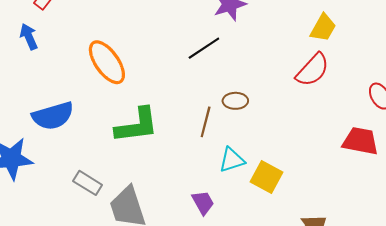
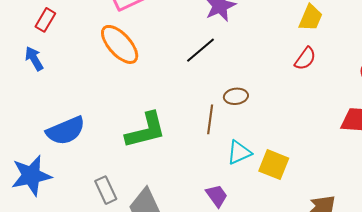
orange ellipse: (107, 62) -> (120, 44), moved
red semicircle: (313, 70) -> (305, 59), size x0.7
gray rectangle: (88, 183) -> (106, 190), turned 40

